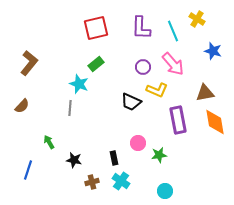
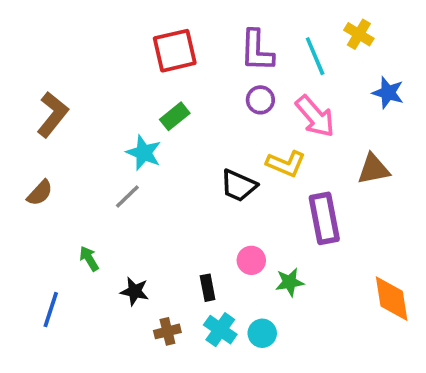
purple circle: (143, 67) -> (260, 100), moved
gray line: (70, 108) -> (127, 197), turned 42
orange diamond: (215, 122) -> (392, 299), moved
cyan circle: (165, 191) -> (262, 333), moved

